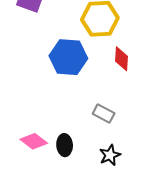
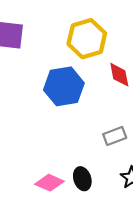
gray rectangle: (104, 113) -> (115, 136), turned -35

